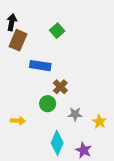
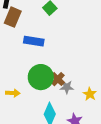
brown cross: (60, 87) -> (58, 79), moved
green circle: (48, 104) -> (41, 77), size x1.6

